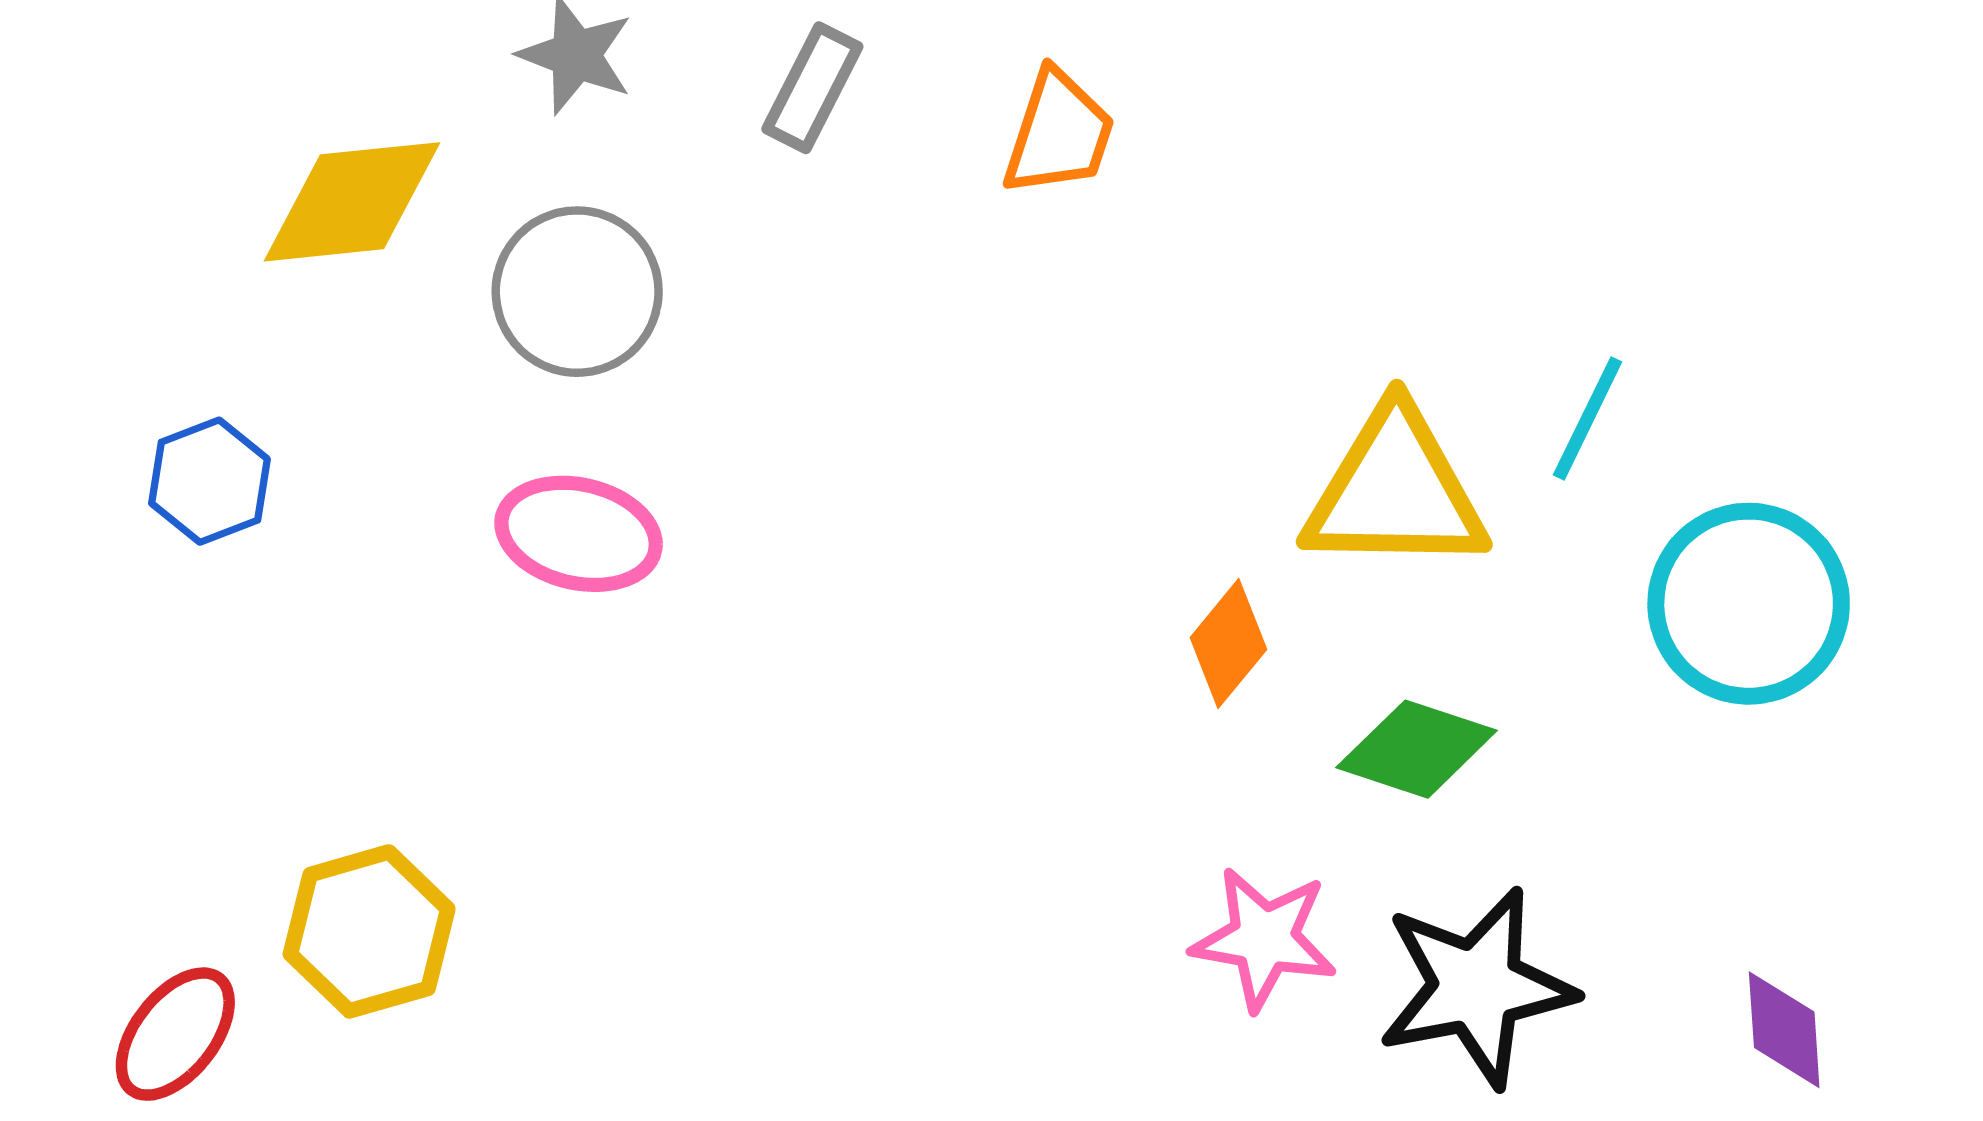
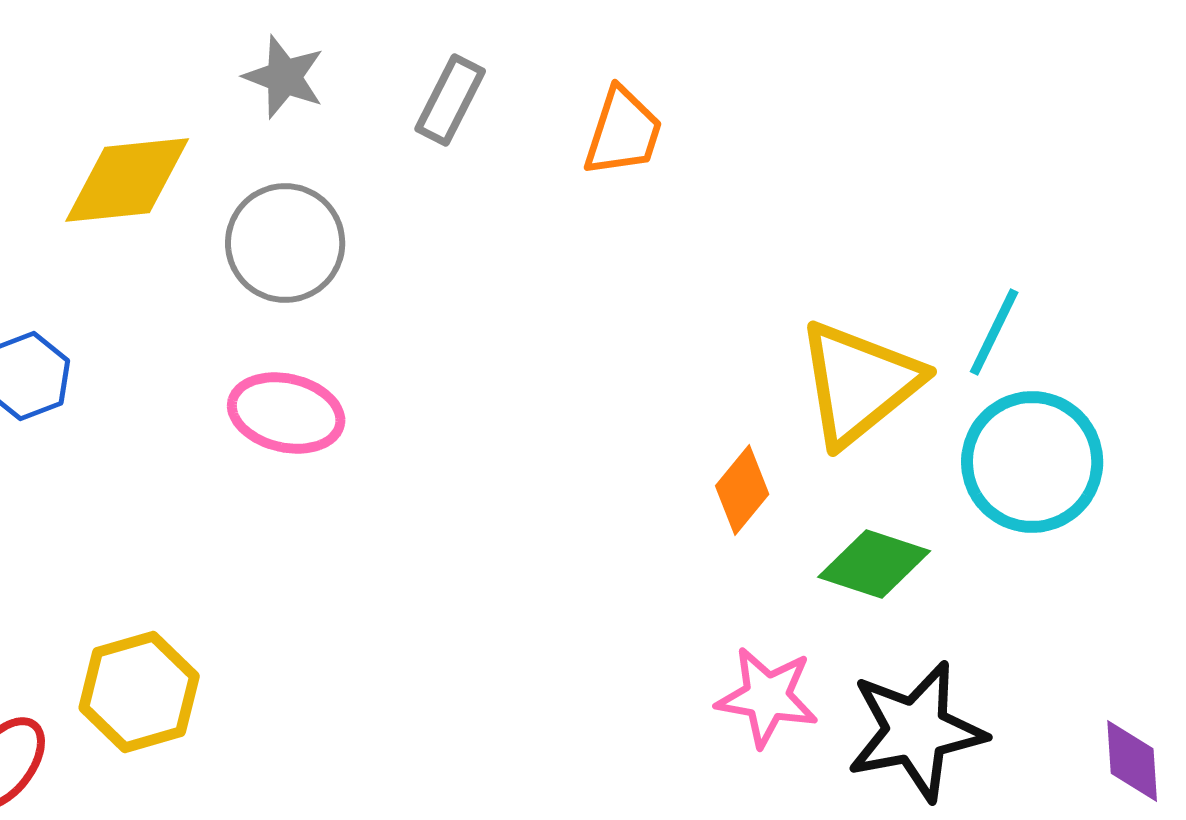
yellow triangle: (1395, 491) -> (859, 383), turned -40
cyan circle: (1749, 604) -> (1032, 462), moved

